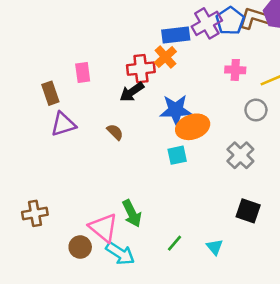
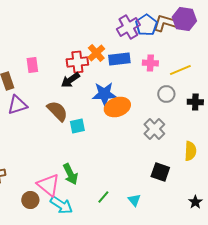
blue rectangle: (176, 35) -> (119, 59), moved
brown semicircle: (115, 132) -> (57, 111), size x1.6
cyan square: (177, 155) -> (77, 126), moved

